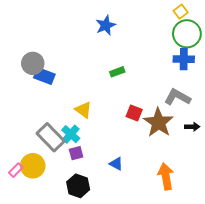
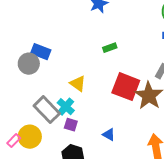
gray circle: (33, 63) -> (29, 64), moved
red square: (134, 113) -> (126, 87), size x1.8
purple square: (76, 153) -> (71, 125), turned 32

